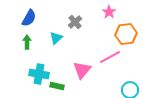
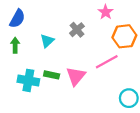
gray cross: (75, 22) -> (77, 30), moved
green rectangle: (57, 86) -> (52, 75), moved

